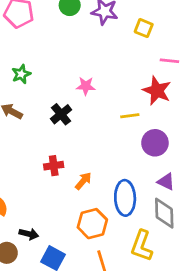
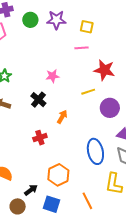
pink line: (169, 61) -> (81, 48), moved
orange arrow: (83, 181) -> (62, 117), moved
orange hexagon: (92, 224) -> (58, 175), moved
black arrow: (29, 234) -> (31, 190), turned -40

